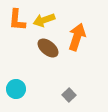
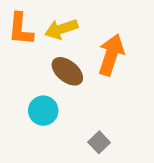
cyan circle: (16, 89) -> (43, 111), moved

